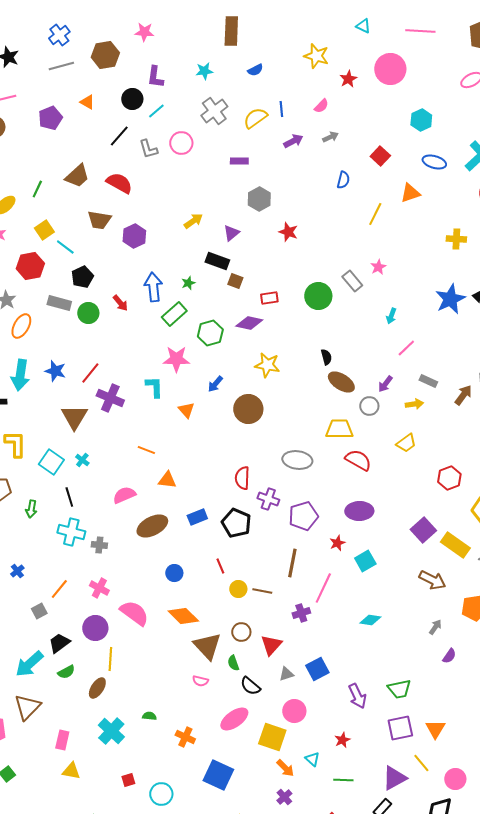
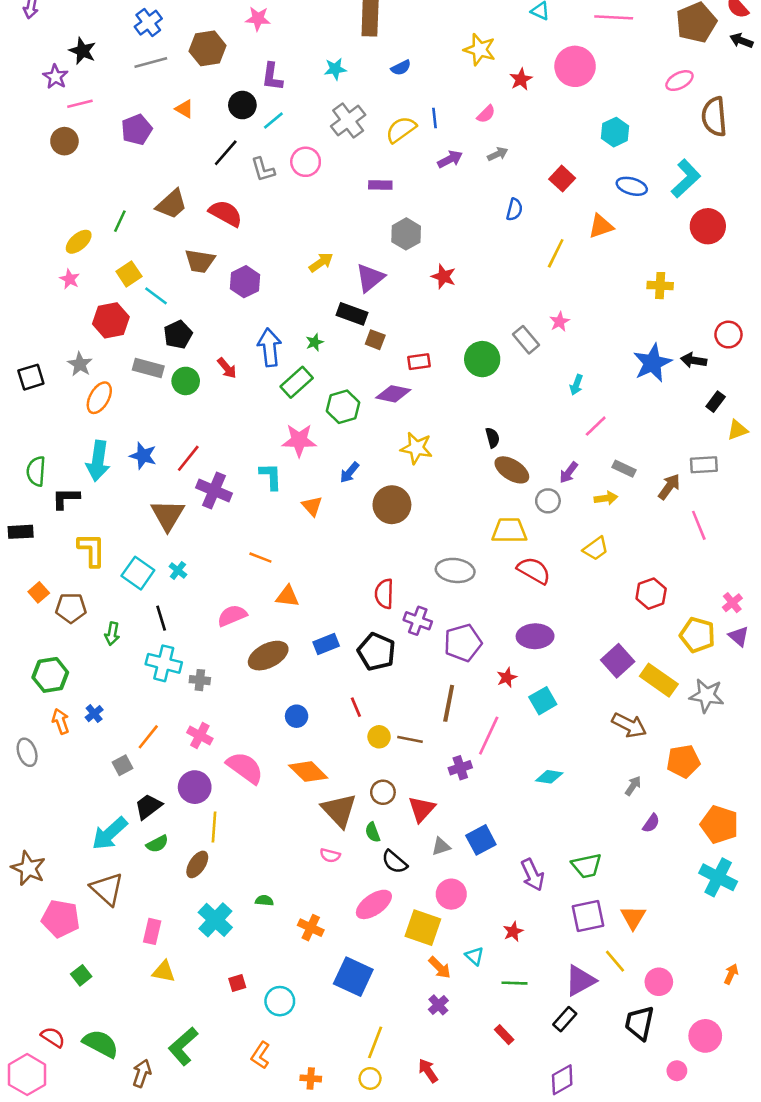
purple triangle: (231, 233) -> (370, 278), size x1.4
brown triangle: (27, 707) -> (107, 889), turned -32

